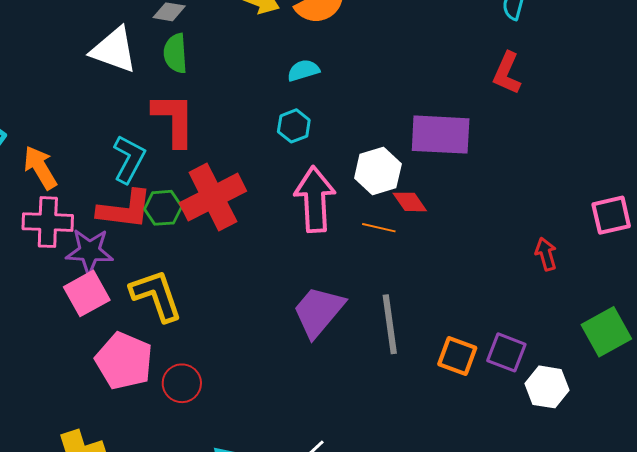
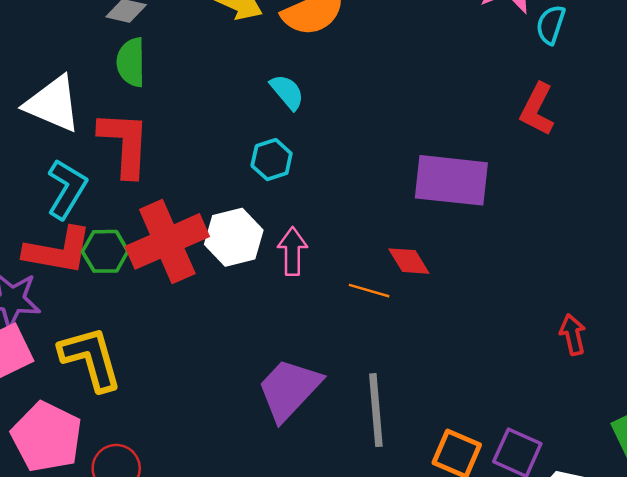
white triangle: (114, 50) -> (53, 104), moved
cyan semicircle: (303, 70) -> (287, 92), turned 64
white hexagon: (378, 171) -> (234, 237), moved
pink arrow: (315, 199) -> (292, 251), size x0.6

